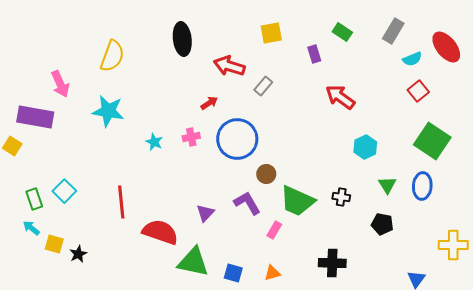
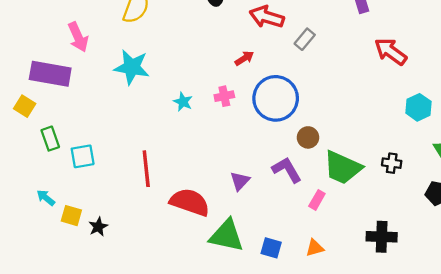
cyan square: (64, 191) -> (83, 156), turned 35
green rectangle: (34, 199) -> (50, 139), moved

